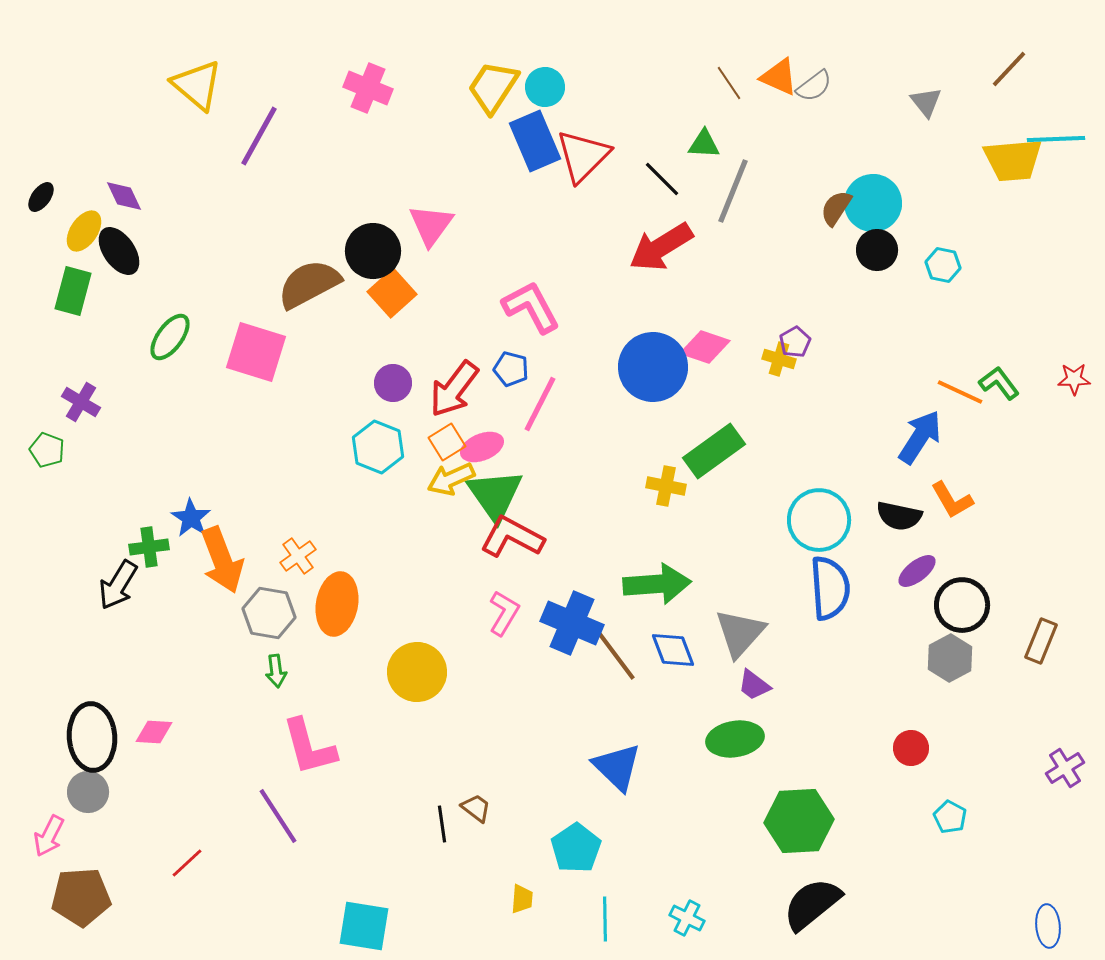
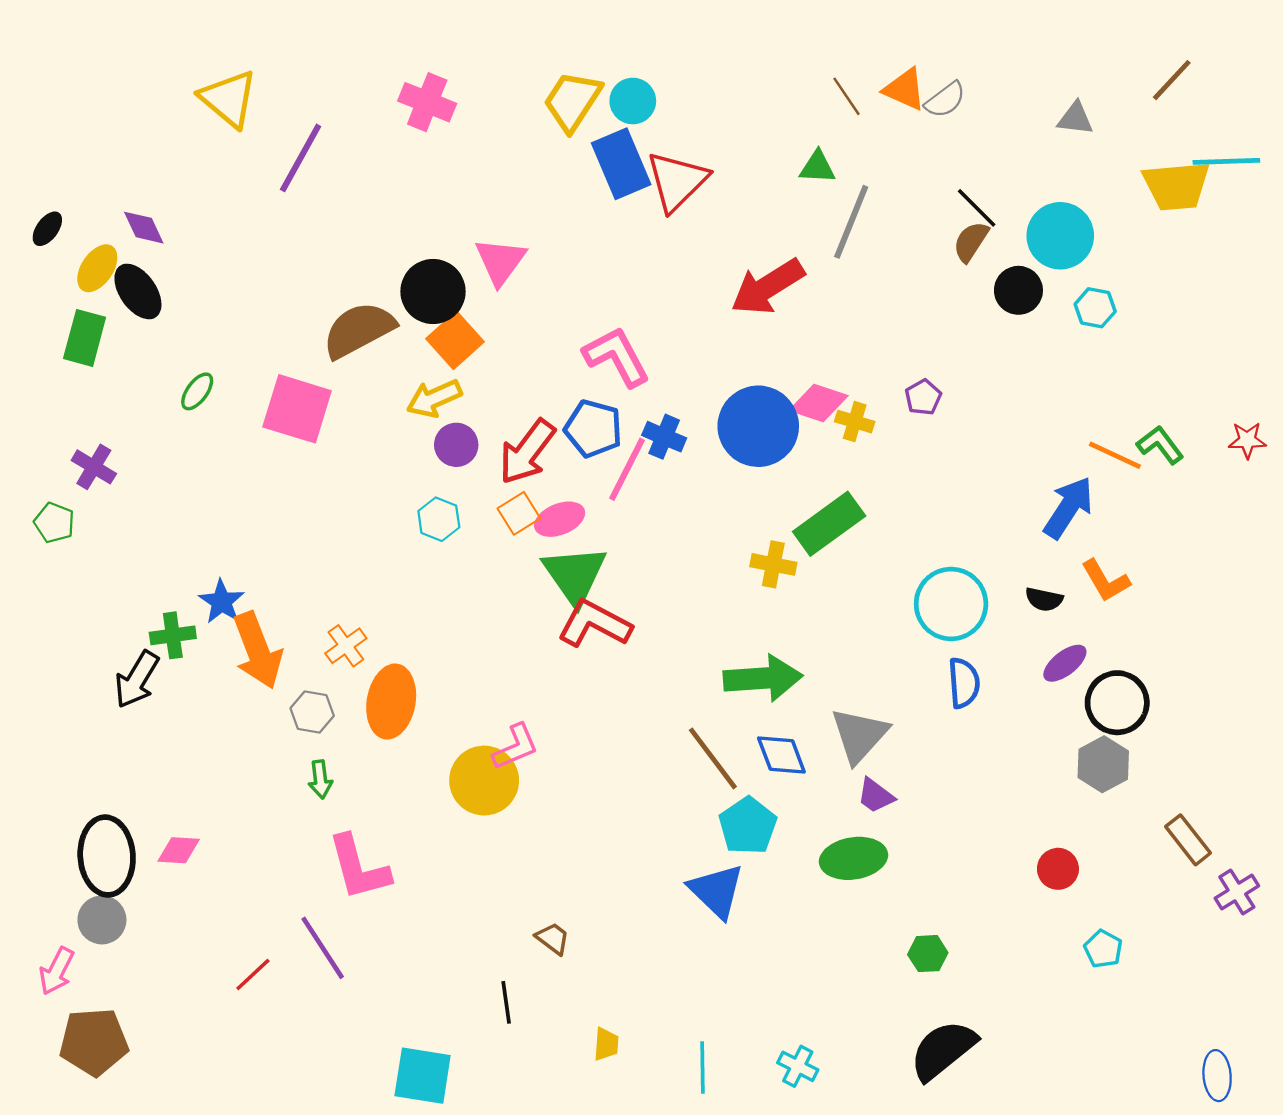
gray triangle: (926, 102) -> (1075, 118), turned -44
black line: (662, 179) -> (977, 208), moved
cyan circle: (873, 203) -> (1060, 236), moved
green ellipse: (170, 337) -> (197, 391), size x0.7
yellow cross: (779, 359) -> (855, 422), moved
blue pentagon: (511, 369) -> (593, 429), size x1.4
cyan hexagon: (378, 447) -> (439, 519), size x0.7
yellow arrow: (451, 479) -> (434, 398), moved
black semicircle: (899, 516) -> (1044, 599), size x0.7
blue semicircle: (830, 588) -> (964, 683), size x0.7
gray hexagon: (269, 613) -> (312, 712), size x0.7
pink L-shape: (504, 613) -> (515, 747), moved, turned 36
blue cross: (572, 623) -> (664, 437), moved, size x0.6
brown rectangle: (1041, 641) -> (1188, 840), moved, turned -60
green hexagon: (799, 821) -> (928, 954), size x0.5
black line: (442, 824) -> (506, 1002), moved
cyan pentagon: (576, 848) -> (748, 826), moved
red line: (187, 863) -> (253, 975), moved

